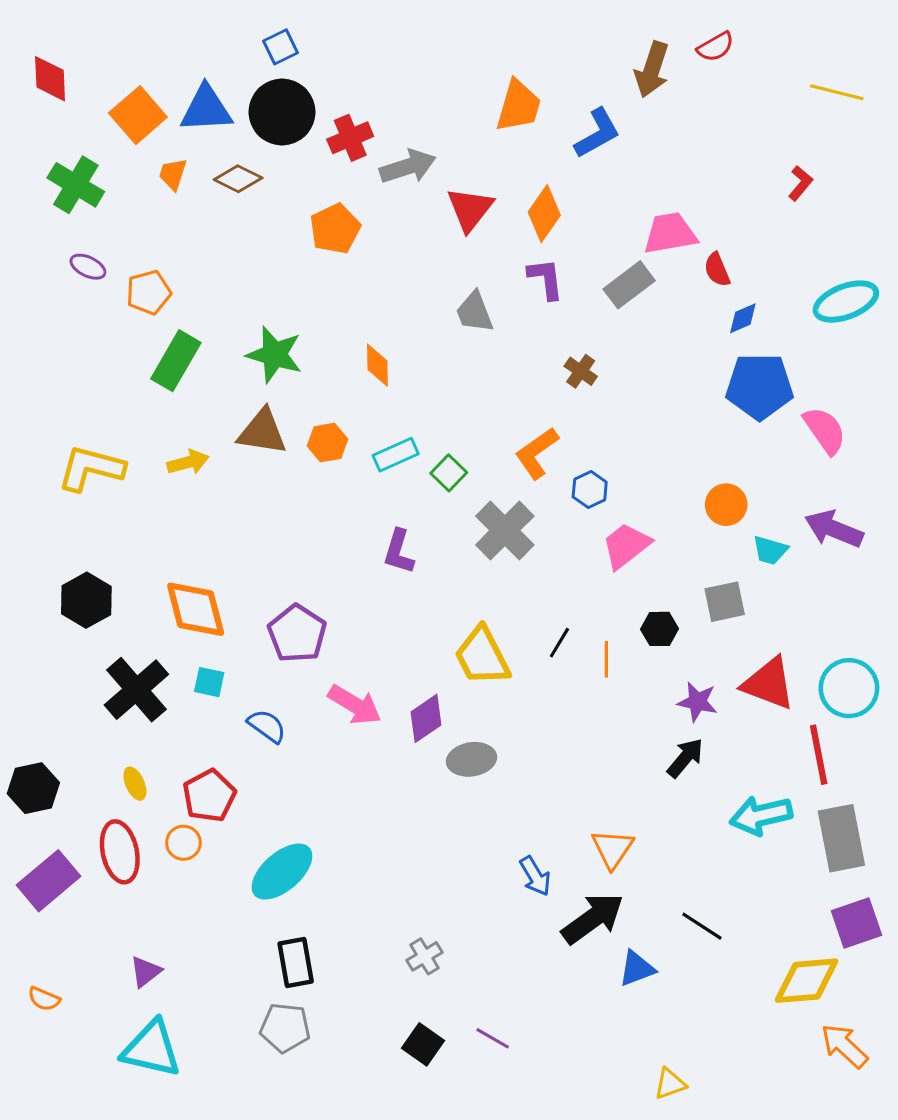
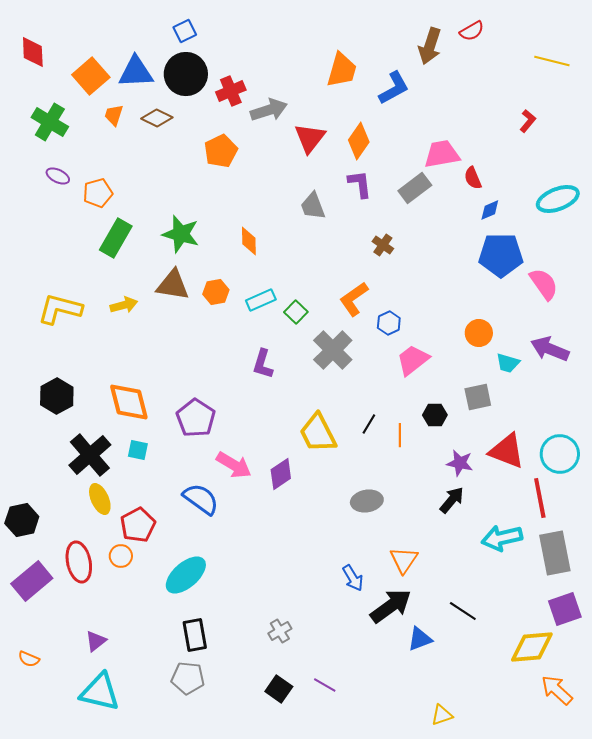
blue semicircle: (267, 726) -> (201, 499), moved, size x1.4
gray ellipse: (471, 759) -> (367, 501), moved
yellow ellipse: (135, 784) -> (100, 499), moved, size x1.4

